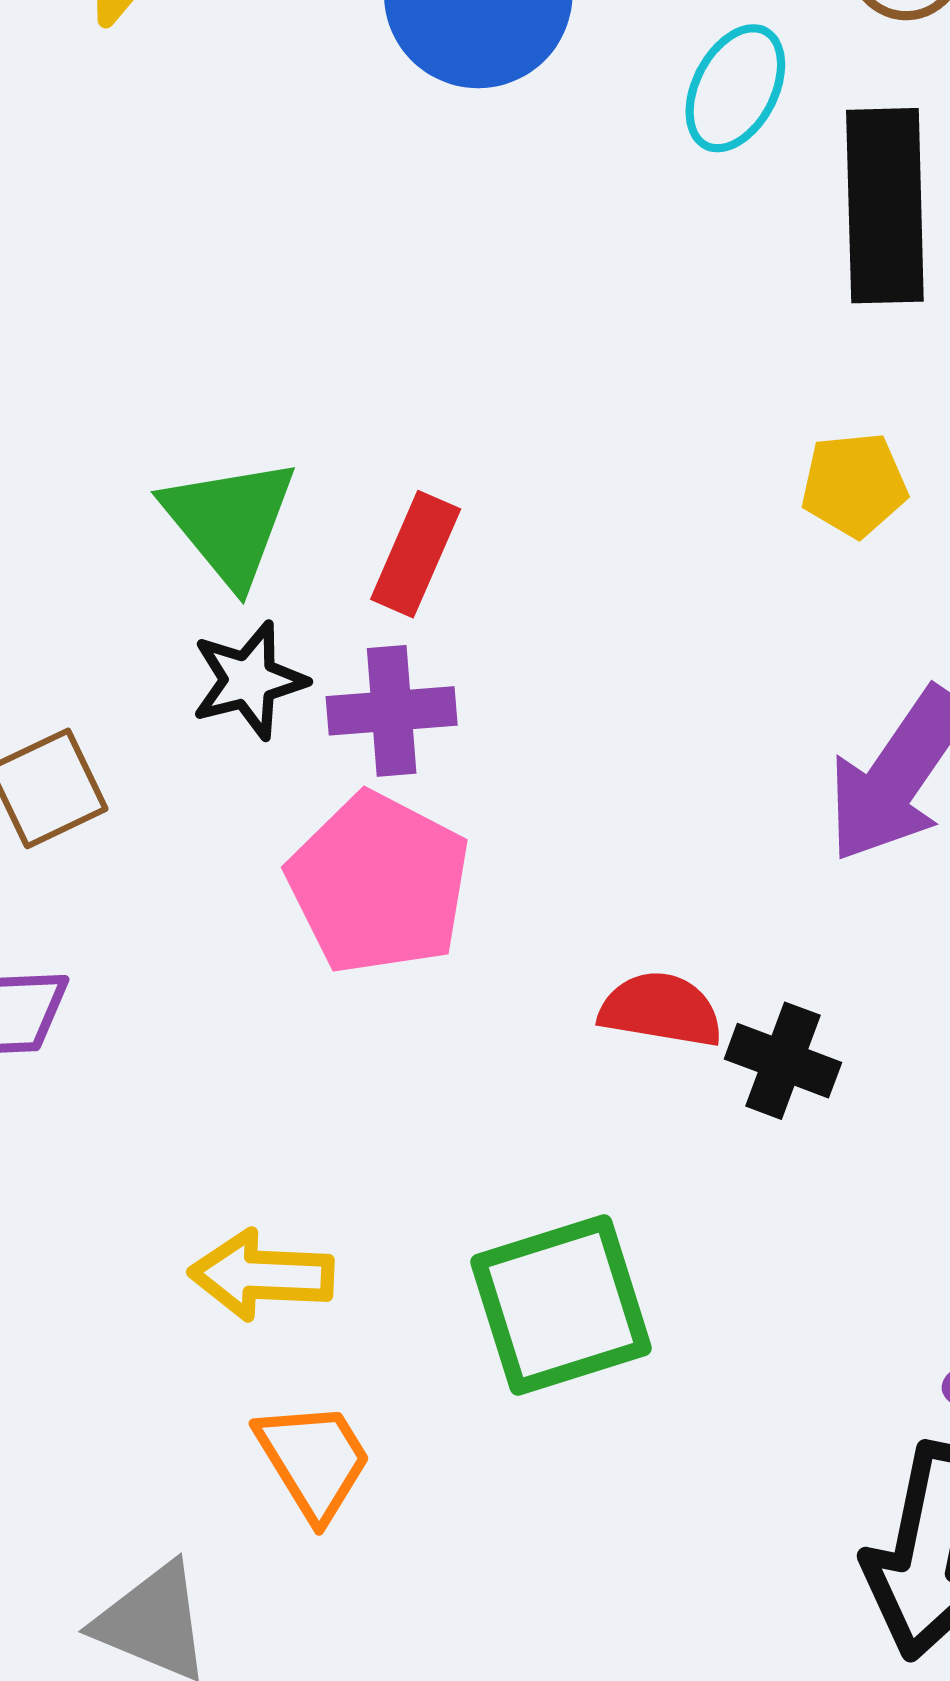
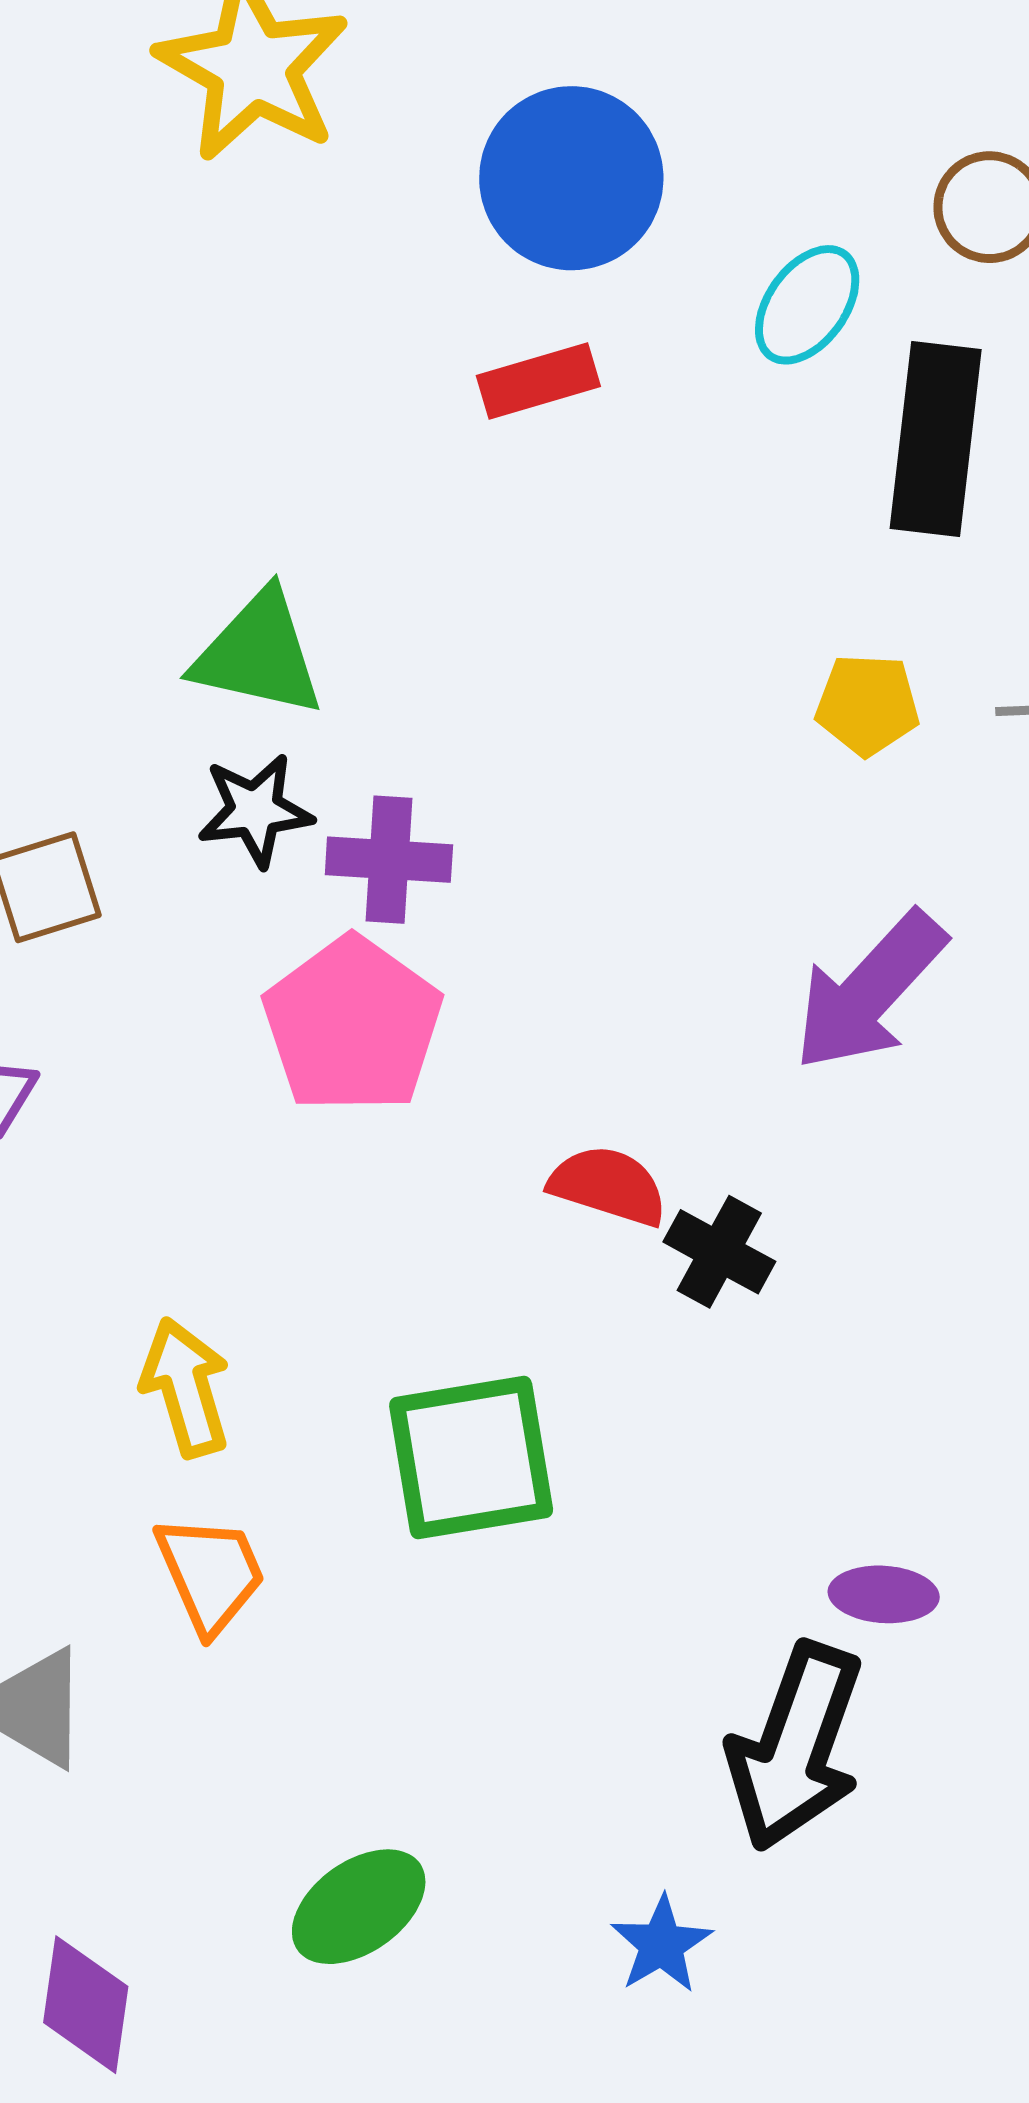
green triangle: (230, 521) -> (258, 654), turned -46
red rectangle: (416, 554) -> (538, 381), moved, turned 42
yellow arrow: (262, 1275) -> (186, 1387), turned 63

